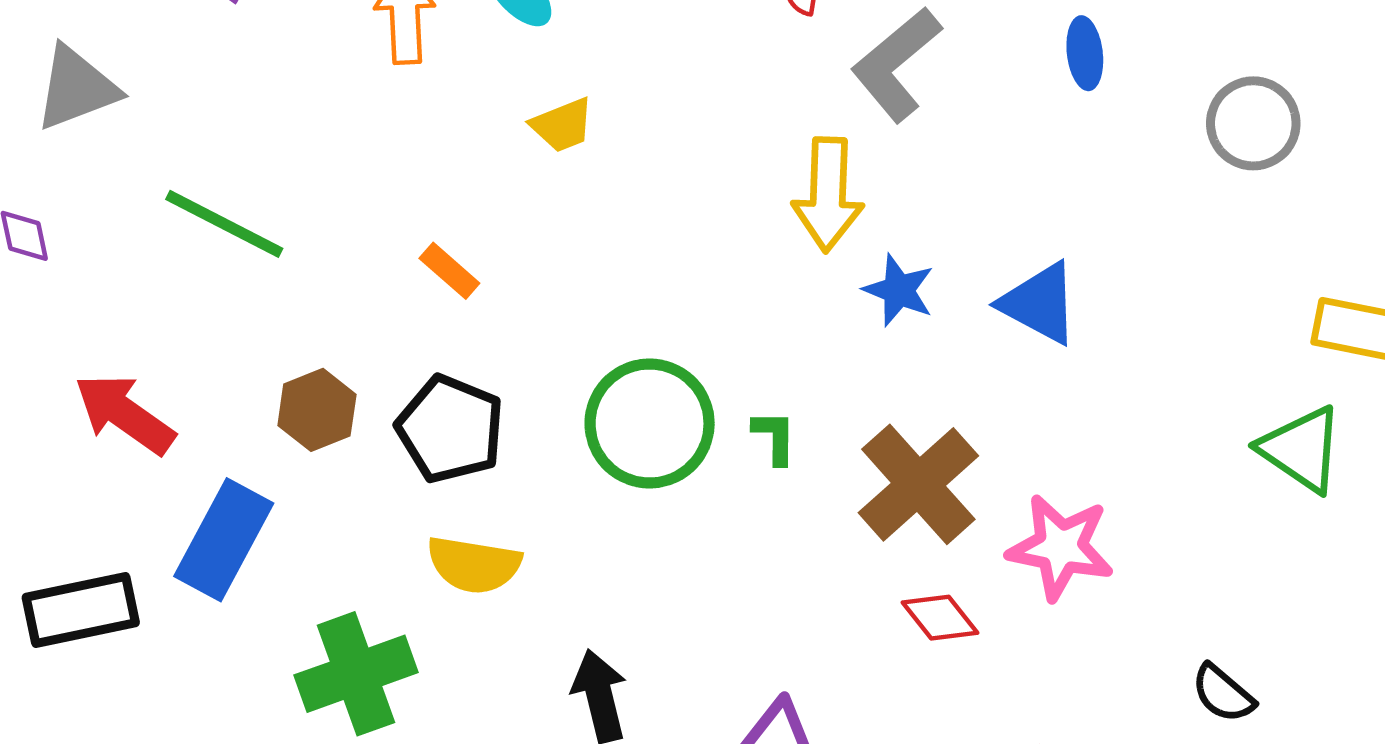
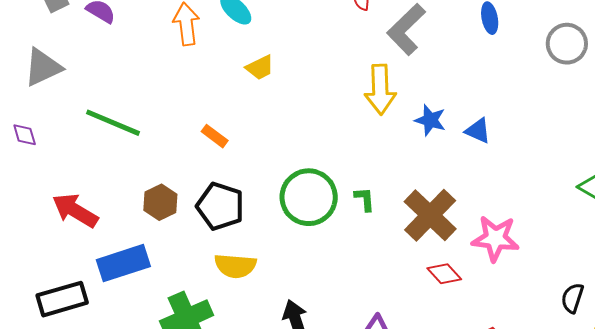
blue star: (899, 290) -> (430, 120), moved
blue triangle: (1040, 303) -> (478, 131), size x0.7
blue rectangle: (224, 540) -> (123, 263), turned 48
black semicircle: (1223, 693) -> (572, 298), turned 72

